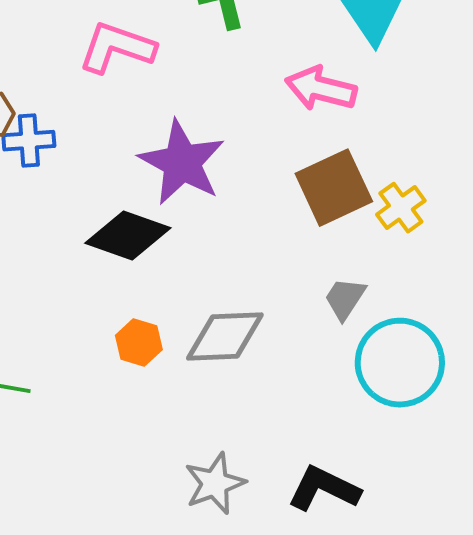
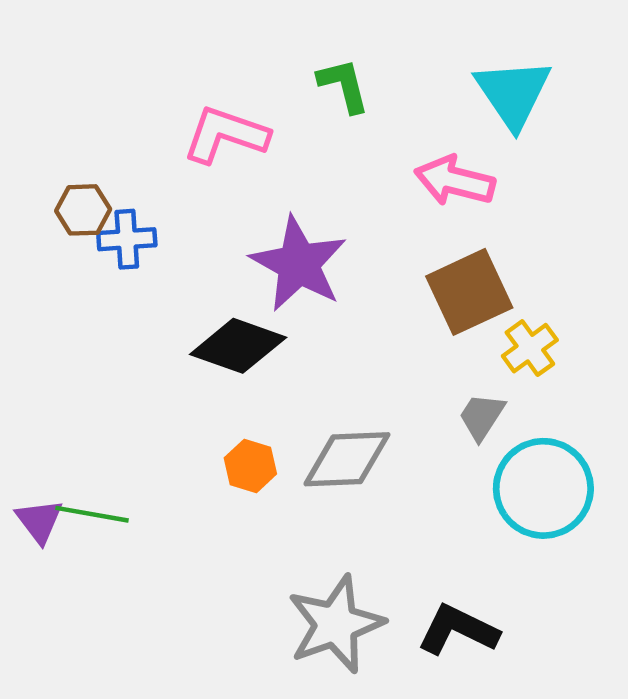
yellow cross: (401, 208) -> (530, 348), moved
gray star: (215, 484) -> (336, 624), size x1.4

